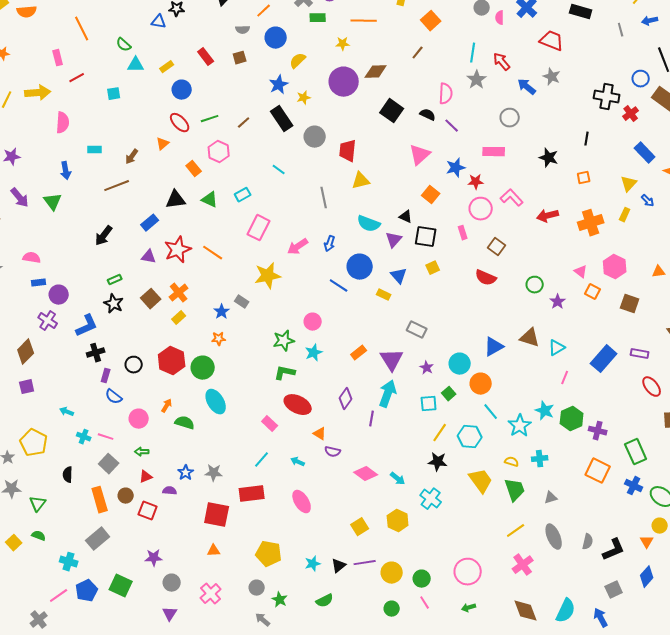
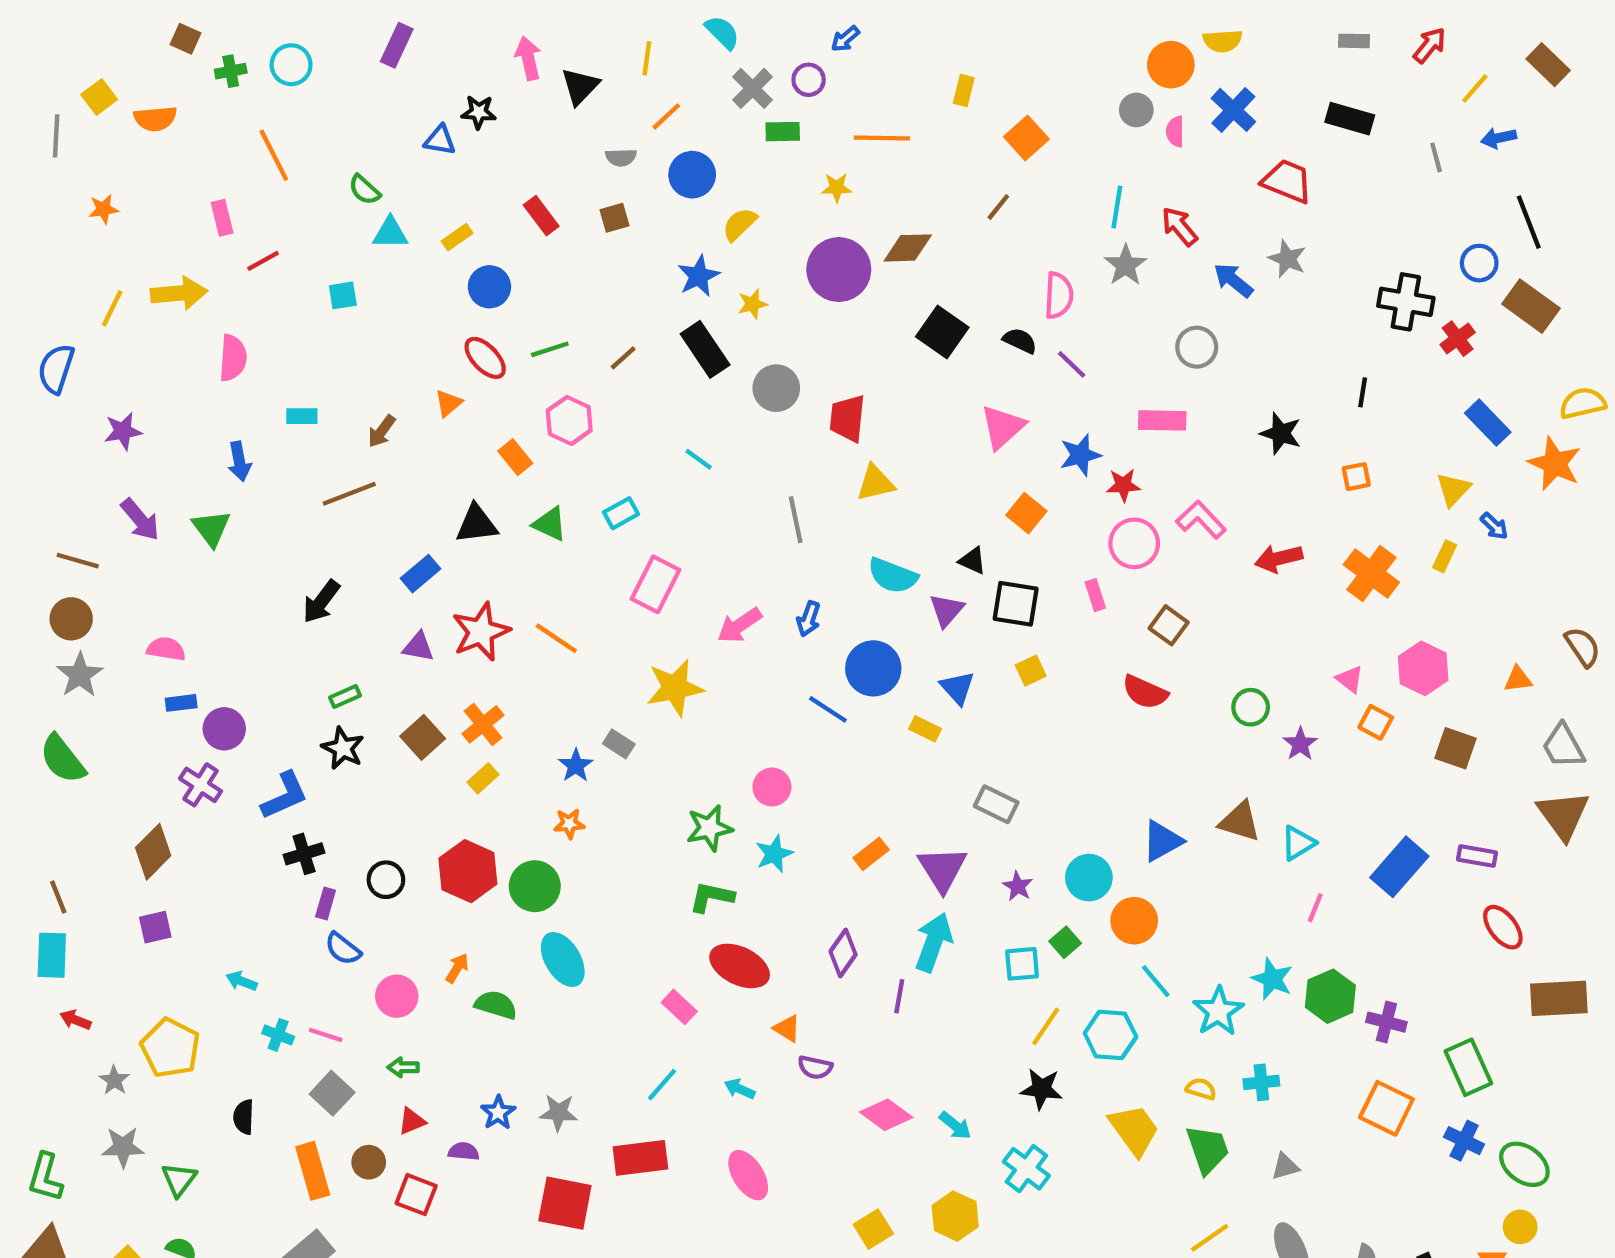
orange cross: (591, 223) -> (1371, 574), turned -35

